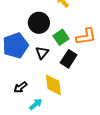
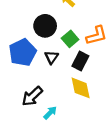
yellow diamond: (53, 85) -> (81, 88), moved
black arrow: (20, 87) -> (32, 96), size x1.5

